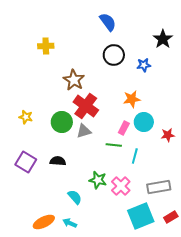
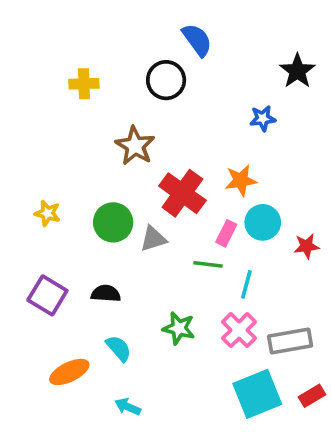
black circle: (114, 55) -> (166, 80), moved
red cross: (86, 106) -> (182, 193), moved
pink cross: (121, 186) -> (239, 330), moved
cyan semicircle: (75, 197) -> (119, 348), moved
orange ellipse: (44, 222) -> (69, 372), moved

